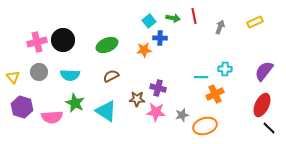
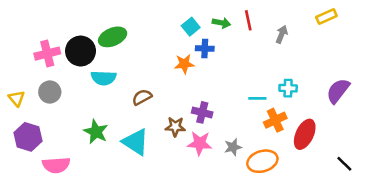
yellow rectangle: (255, 22) -> (326, 16), moved
green ellipse: (107, 45) -> (113, 37), moved
cyan semicircle: (70, 75) -> (104, 78), moved
red ellipse: (262, 105) -> (305, 134), moved
pink semicircle: (52, 117) -> (56, 165), moved

